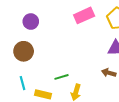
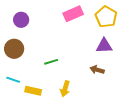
green line: (62, 77) -> (51, 62), moved
cyan line: (23, 83) -> (13, 80), turned -56

